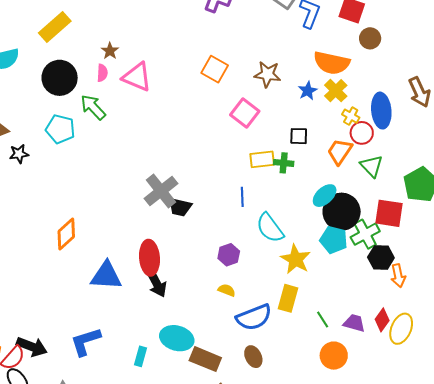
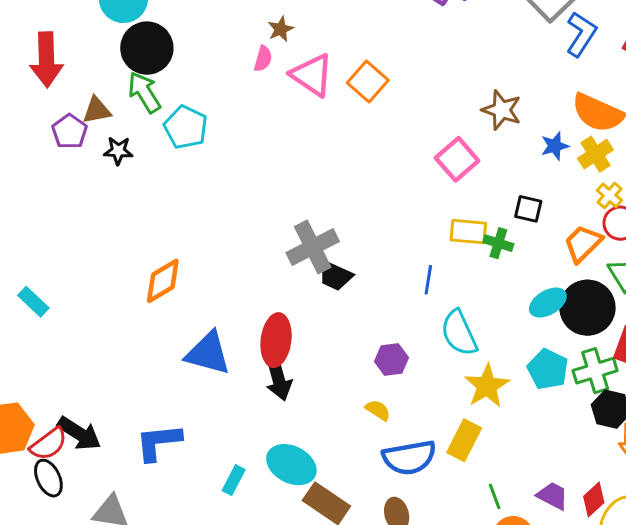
orange square: (215, 69) -> (368, 82), moved
black circle: (60, 78) -> (147, 48), moved
green arrow: (93, 107) -> (144, 92), moved
black circle: (342, 212) -> (587, 308), moved
green line: (323, 320) -> (495, 496), moved

